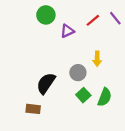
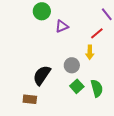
red line: (93, 20) -> (97, 33), moved
green semicircle: (105, 97) -> (97, 88), turned -36

